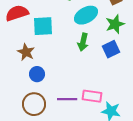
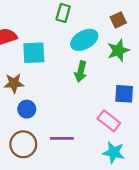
blue square: (111, 49) -> (124, 94), moved, turned 30
brown star: (26, 52) -> (14, 83), turned -30
pink rectangle: (92, 96) -> (109, 121), moved, turned 30

